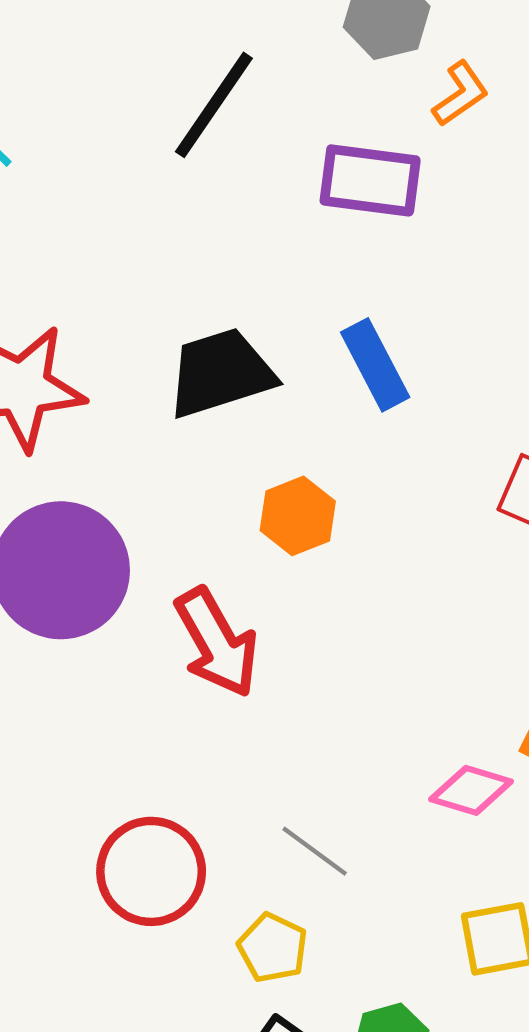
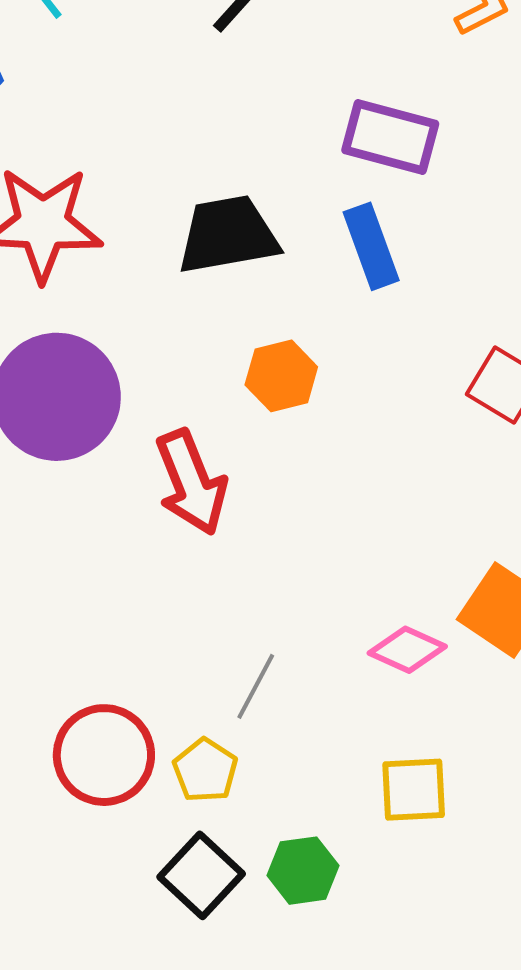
purple rectangle: (370, 180) -> (390, 137), moved
gray line: (315, 851) -> (256, 686), turned 74
red circle: (151, 871) -> (104, 755), moved

